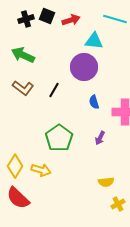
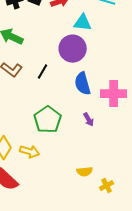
blue semicircle: (94, 102) -> (83, 84), size x1.6
purple arrow: (100, 138) -> (89, 120), turned -56
yellow semicircle: (106, 182) -> (85, 172), moved

